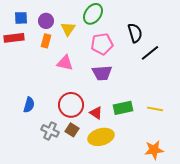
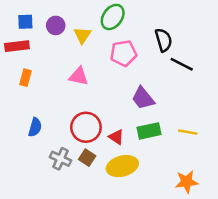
orange rectangle: (46, 41) -> (25, 78), moved
black line: (150, 53) -> (182, 64), turned 66
purple trapezoid: (102, 73) -> (143, 98), moved, turned 55

